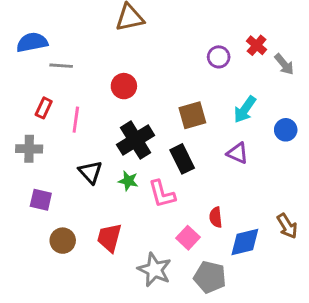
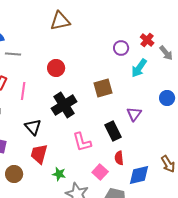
cyan arrow: (245, 109) -> (139, 68), moved
purple triangle: (238, 153) -> (134, 114), turned 42
black rectangle: (182, 159) -> (113, 131), moved
green star: (128, 181) -> (59, 174), moved
red trapezoid: (109, 238) -> (39, 154), moved

